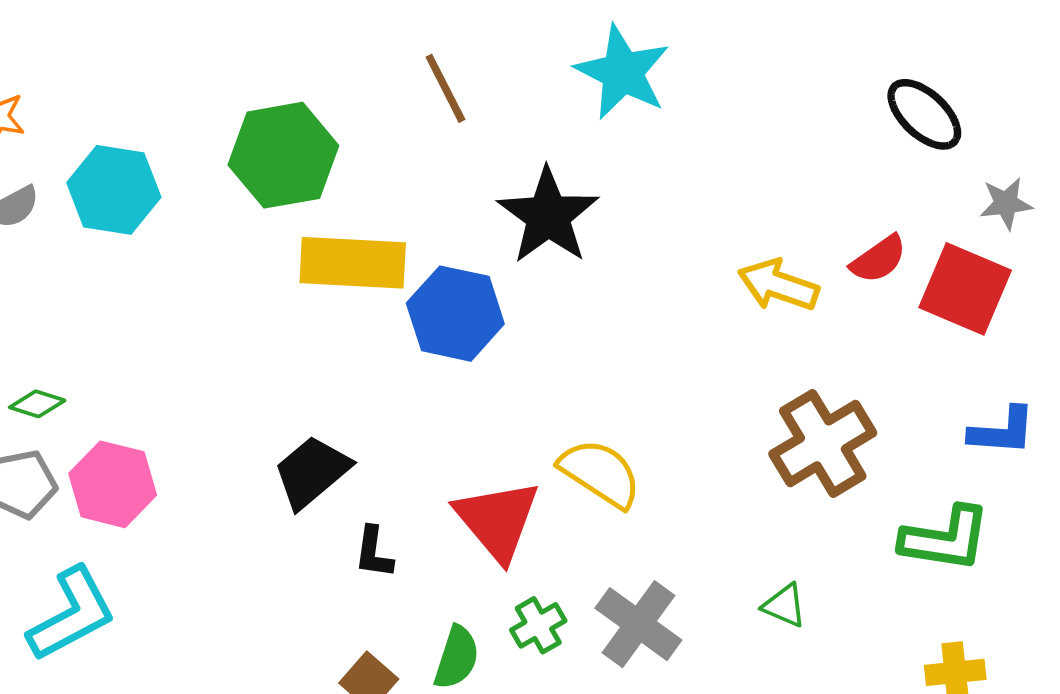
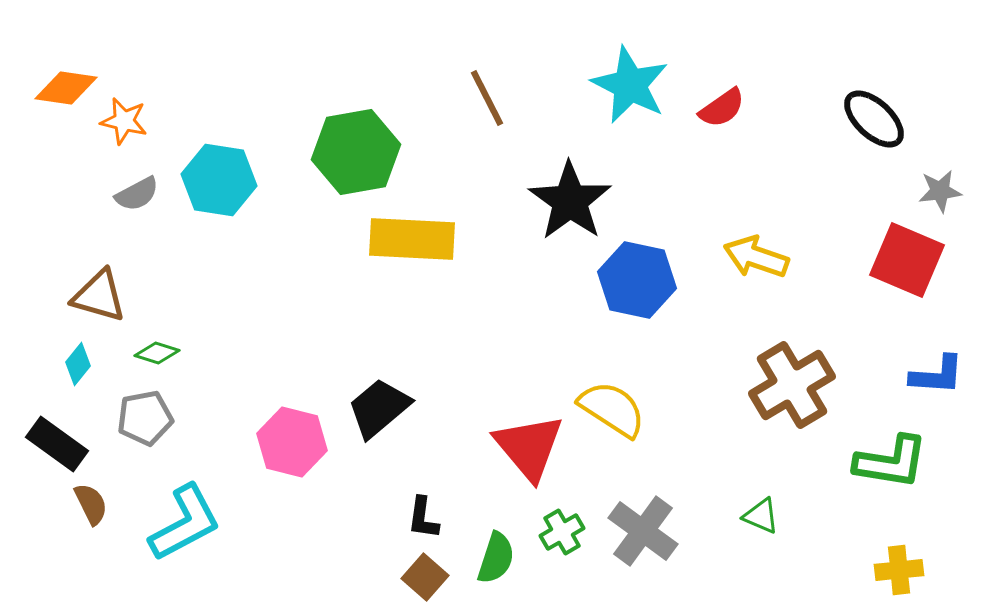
red semicircle: (879, 259) -> (722, 108), moved
blue hexagon: (455, 314) -> (637, 280), moved
pink hexagon: (113, 484) -> (292, 442), moved
black L-shape: (374, 552) -> (423, 518), moved

